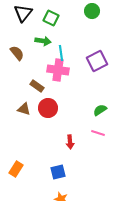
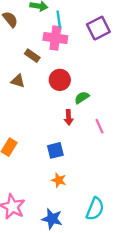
red circle: (48, 108) -> (60, 80), moved
green semicircle: (100, 110) -> (82, 98), moved
pink line: (98, 133) -> (99, 126), moved, turned 48

